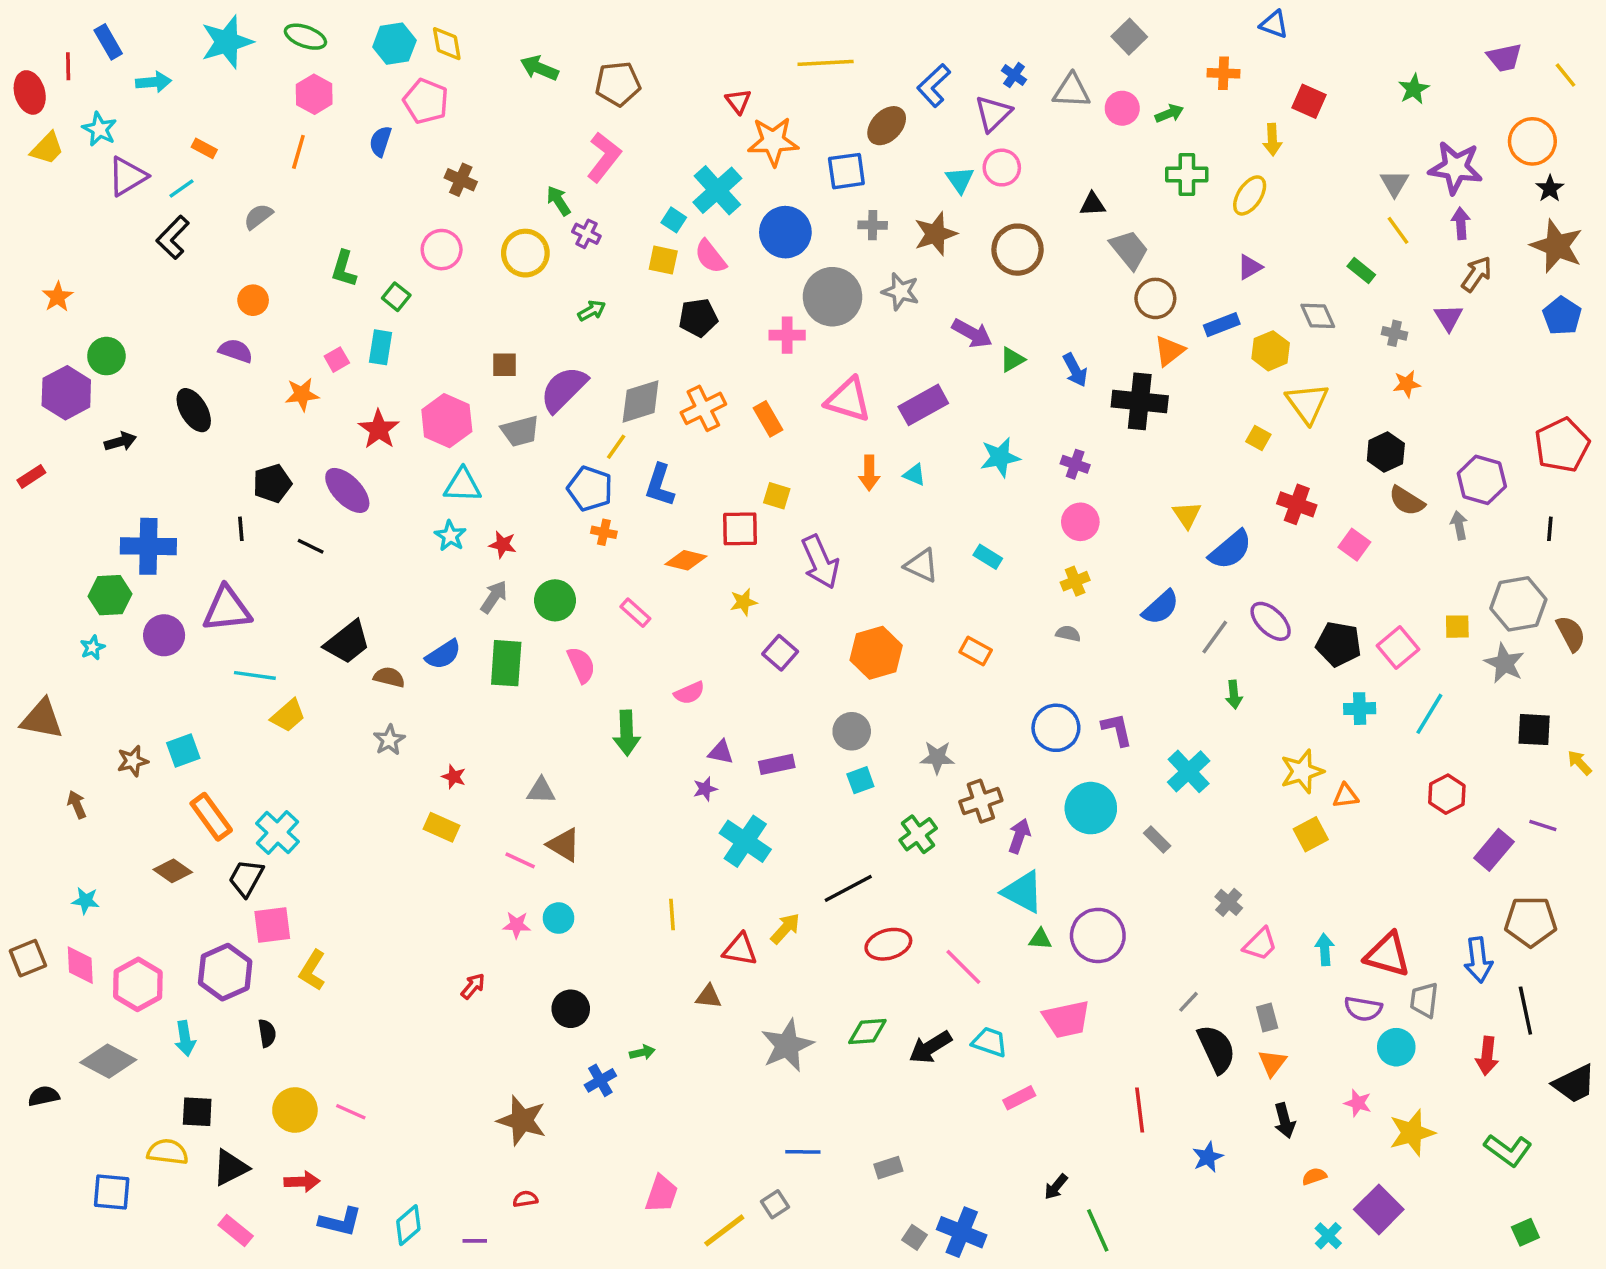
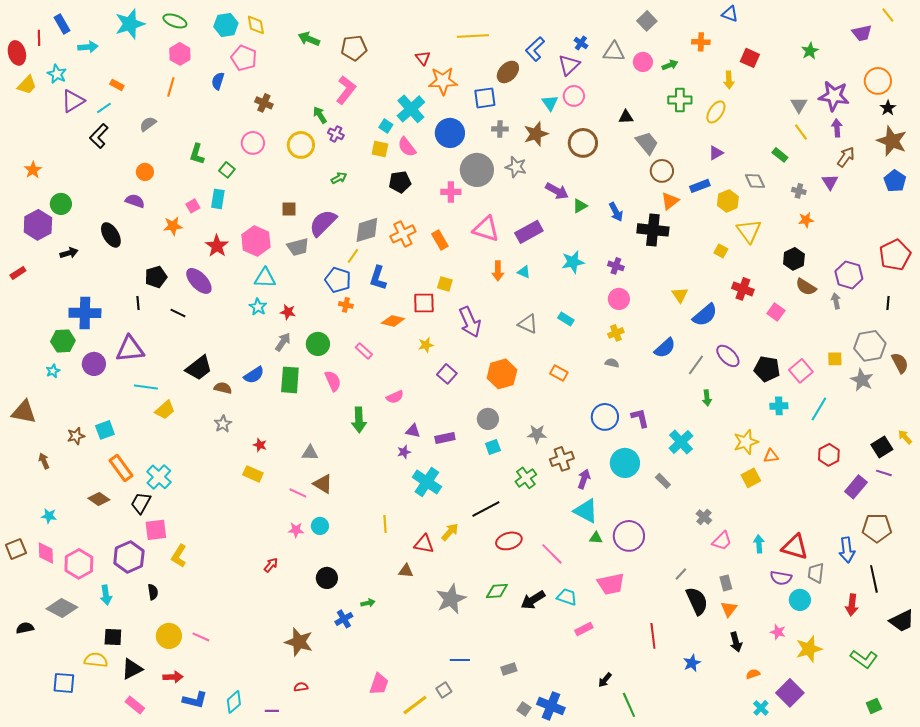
yellow line: (1566, 75) -> (888, 15), moved
black square: (1534, 730) -> (882, 447), moved, turned -35

